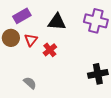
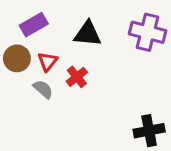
black cross: (98, 74) -> (149, 131), moved
gray semicircle: (30, 83) -> (43, 89), moved

